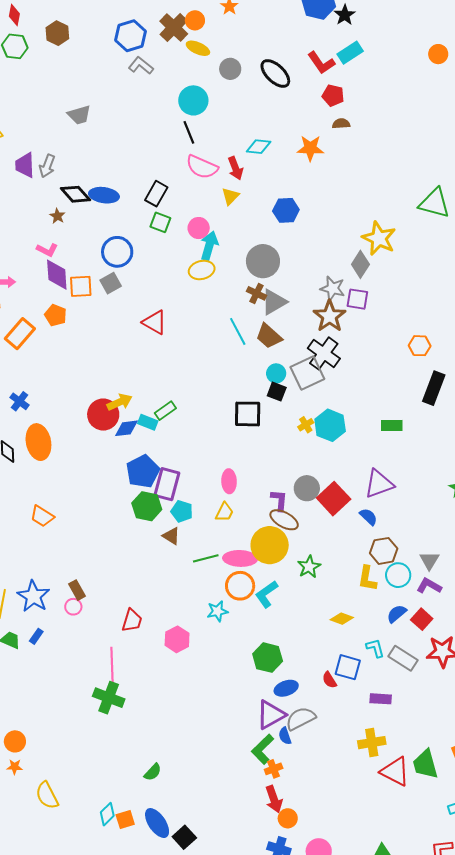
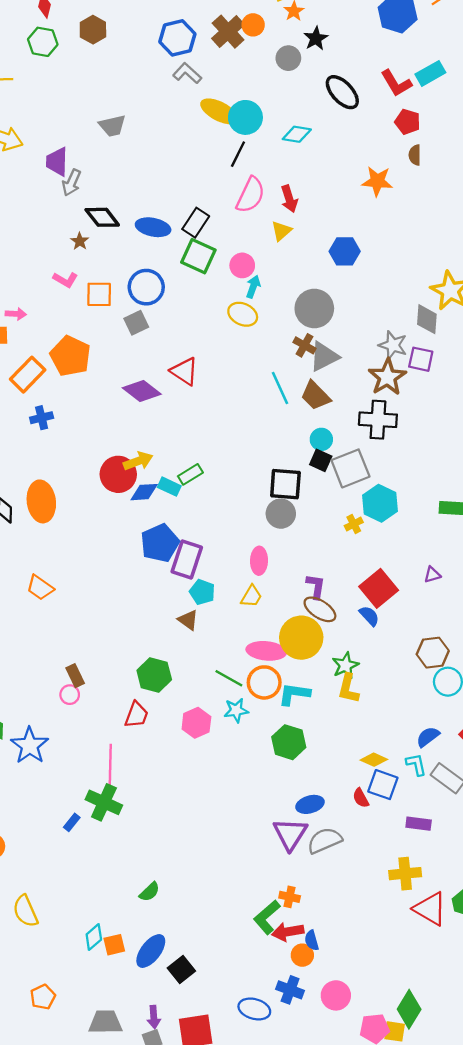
black star: (345, 15) -> (316, 38), moved
yellow ellipse: (198, 48) -> (219, 111), moved, size x1.4
gray circle: (230, 69) -> (288, 58), moved
brown semicircle: (341, 124) -> (415, 155), turned -90
black line: (189, 132) -> (238, 154), turned 45
cyan diamond: (259, 147) -> (297, 134), moved
purple trapezoid: (25, 165) -> (57, 162), moved
pink semicircle: (202, 167) -> (251, 195), turned -92
blue ellipse: (104, 195) -> (153, 227), moved
green square: (160, 222) -> (198, 256), size x1.4
cyan arrow: (209, 246) -> (253, 287), size x0.7
gray diamond: (360, 264) -> (427, 319), turned -32
yellow ellipse: (202, 270) -> (243, 314), turned 35
purple diamond: (57, 275) -> (142, 391), moved, turned -52
orange square: (81, 286) -> (99, 294), moved
orange pentagon: (56, 315) -> (70, 356), size x1.6
black cross: (324, 353) -> (378, 420), turned -36
gray square: (307, 373) -> (350, 468), moved
blue cross: (19, 401) -> (42, 418), moved, turned 36
yellow cross: (306, 425) -> (354, 524), moved
purple triangle: (379, 484) -> (432, 575), size x0.5
gray circle: (307, 488) -> (281, 514), moved
green hexagon: (147, 506) -> (154, 675), moved
blue semicircle: (369, 517) -> (369, 616), moved
green line: (206, 558) -> (229, 678), moved, turned 40
yellow L-shape: (367, 579) -> (348, 688), moved
cyan L-shape: (267, 594) -> (294, 694), turned 40
blue star: (33, 596) -> (30, 746), moved
blue semicircle: (397, 614) -> (428, 737), moved
yellow diamond: (342, 619) -> (374, 760), moved
blue rectangle: (36, 636) -> (72, 822), moved
pink hexagon: (177, 639) -> (196, 723), moved
green hexagon: (268, 658) -> (289, 742), moved
purple triangle: (271, 715) -> (290, 834), turned -32
blue semicircle: (285, 736) -> (312, 940), moved
green L-shape: (263, 749) -> (267, 917), moved
orange cross: (274, 769) -> (290, 897), turned 30
red arrow: (274, 799) -> (288, 932), turned 96
blue ellipse: (157, 823) -> (151, 951), turned 68

